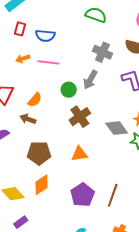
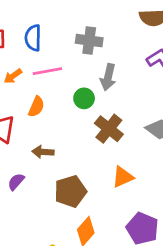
blue semicircle: (45, 36) -> (33, 38), turned 102
gray cross: (102, 52) -> (89, 41), moved
orange semicircle: (35, 100) -> (36, 107), moved

